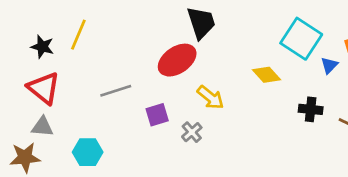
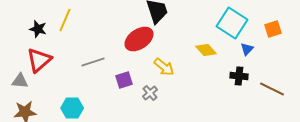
blue triangle: (329, 65) -> (247, 49), moved
red triangle: (44, 88) -> (39, 60), turned 40
gray triangle: (42, 127) -> (20, 81), moved

